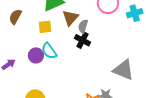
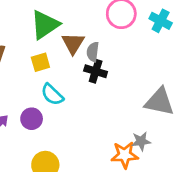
cyan cross: (135, 13) -> (161, 21), turned -35
purple circle: (36, 55) -> (32, 119), moved

